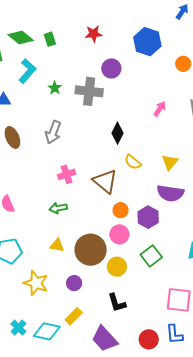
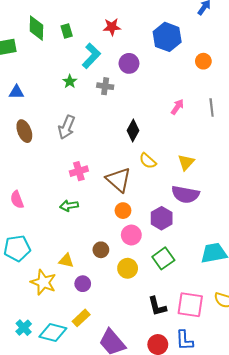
green diamond: (21, 37) -> (36, 28), turned 50
cyan L-shape: (27, 71) -> (91, 56), moved
gray cross: (89, 91) -> (105, 86), size x0.6
orange circle: (121, 210) -> (123, 211), moved
yellow triangle: (57, 245) -> (66, 261), moved
brown circle: (91, 250) -> (101, 250), size x0.5
black L-shape: (117, 303) -> (157, 306), moved

